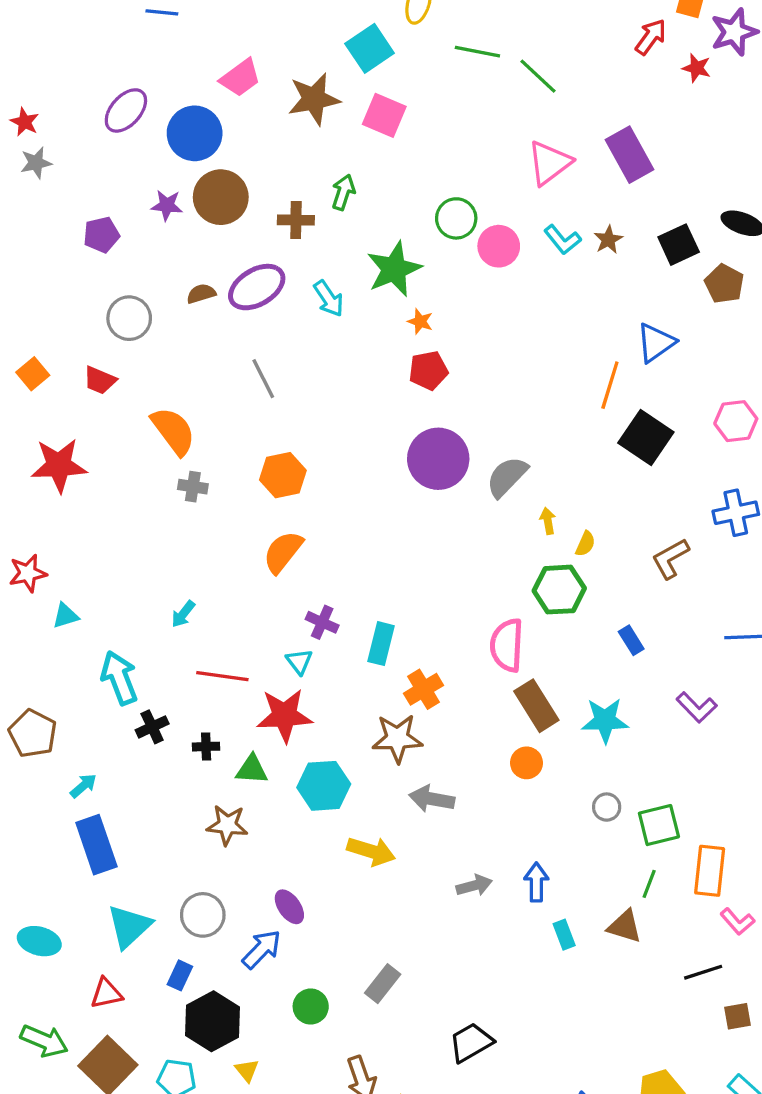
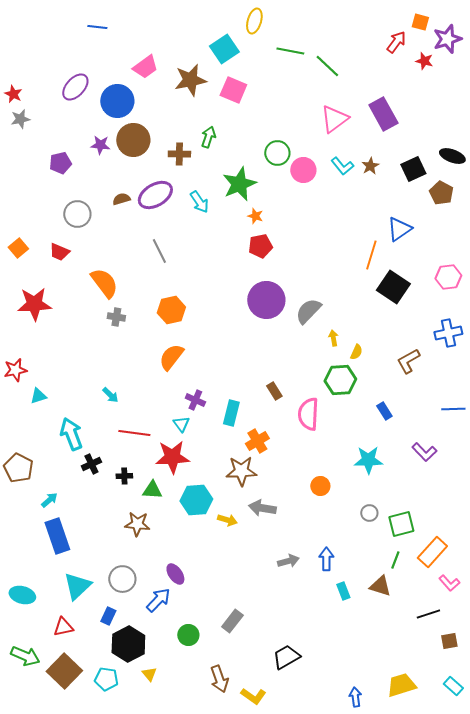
cyan arrow: (183, 614) -> (110, 395), turned -84
brown rectangle: (536, 706) -> (274, 391), moved, size x0.6
yellow arrow: (371, 851) -> (227, 520), moved, size x0.7
orange rectangle: (710, 871) -> (432, 552), turned 36

